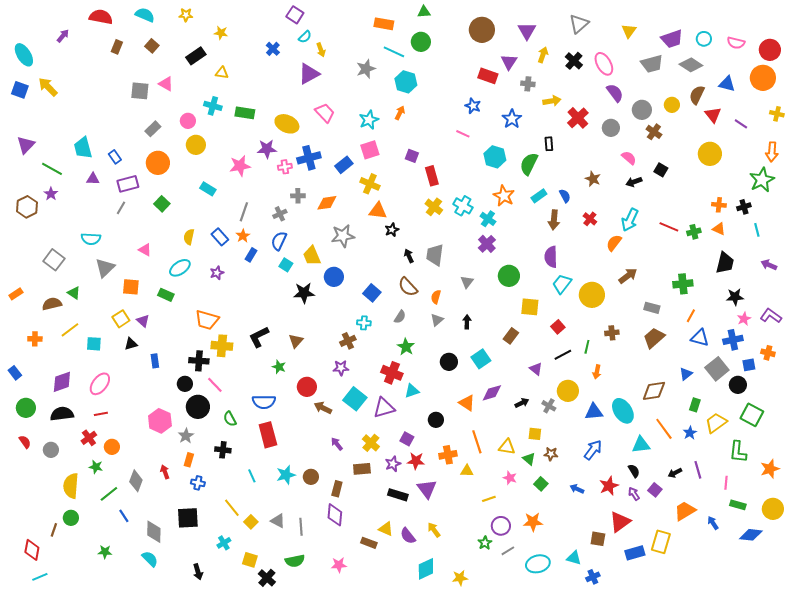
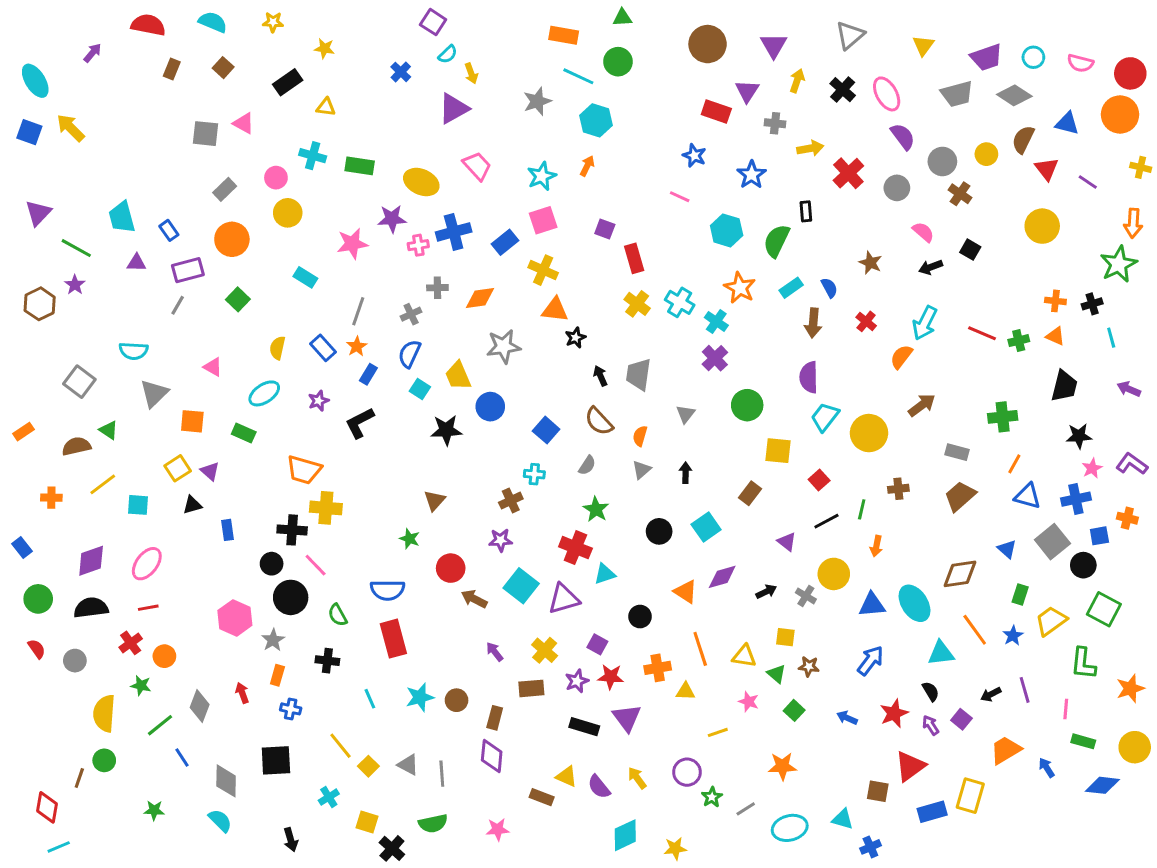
black L-shape: (259, 337) -> (360, 423), moved
blue triangle: (686, 374) -> (1007, 549), turned -40
purple circle: (501, 526) -> (687, 772), moved

